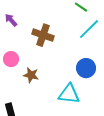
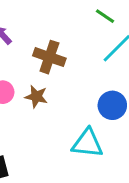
brown star: (31, 75) -> (36, 97), moved

